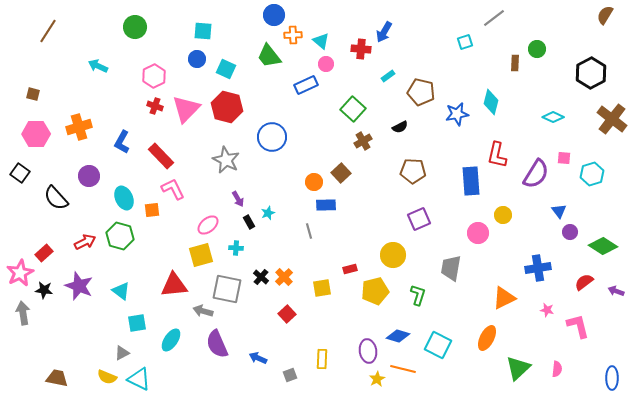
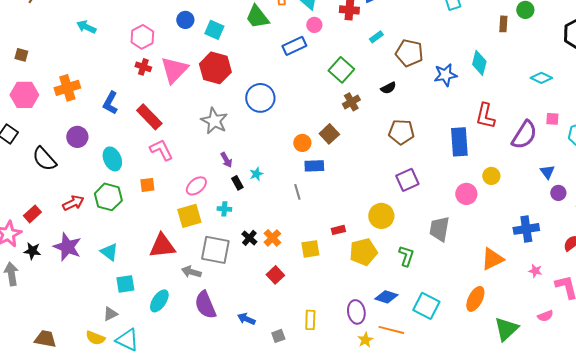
orange square: (152, 210) -> (147, 185), moved
pink semicircle: (557, 369) -> (545, 316), moved, turned 63

